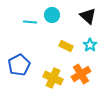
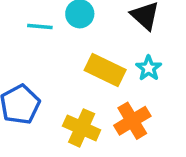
yellow rectangle: (66, 46) -> (105, 70), size x1.5

